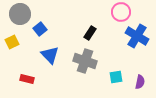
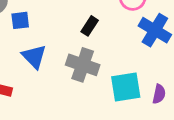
blue square: (40, 29) -> (20, 20), turned 32
cyan square: (116, 77) -> (126, 87), size x1.6

